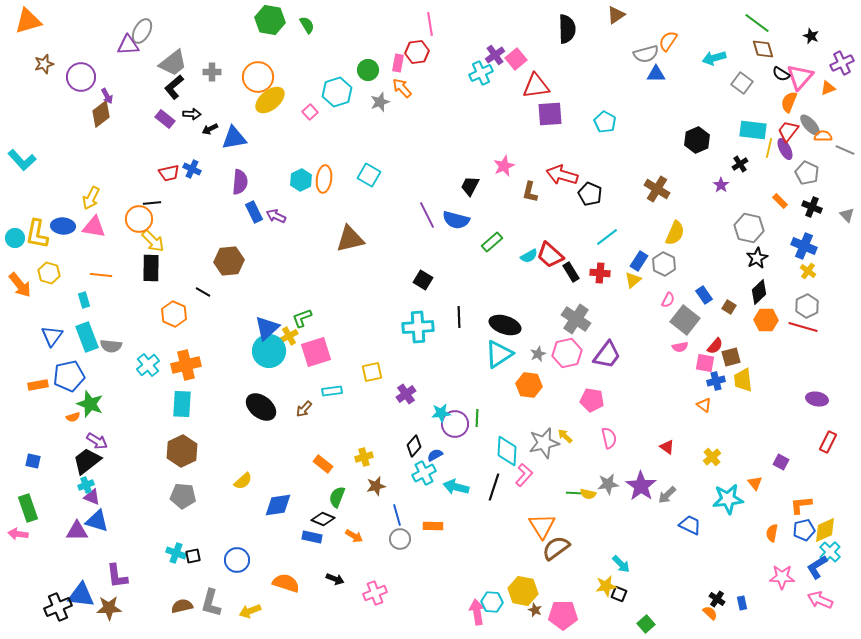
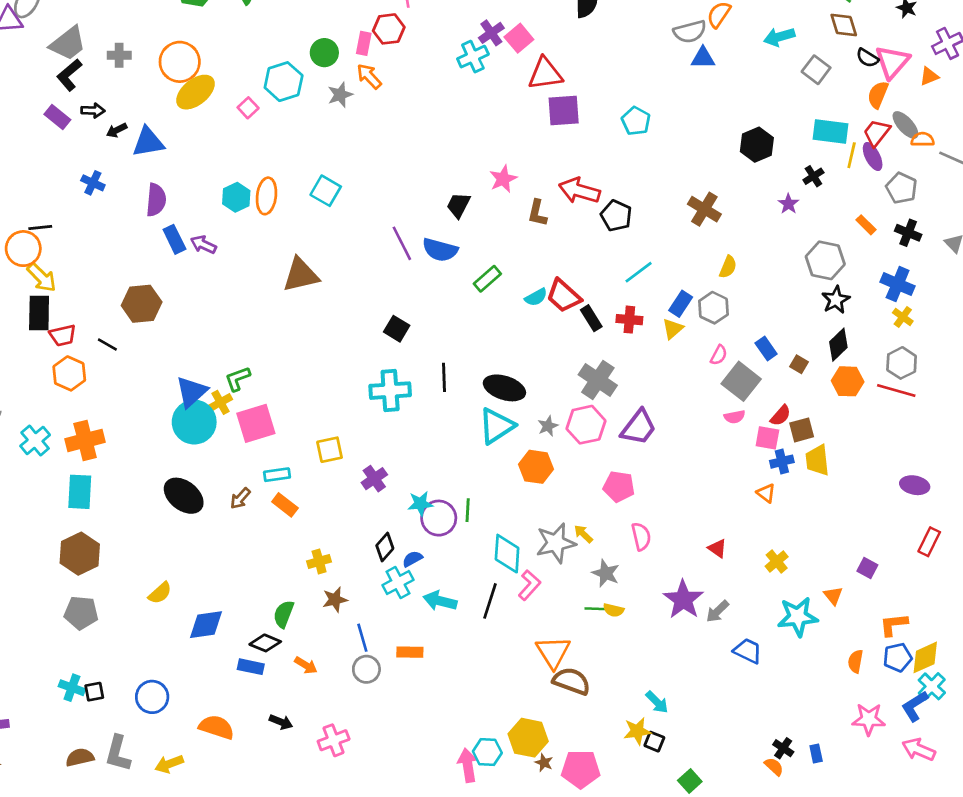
red trapezoid: (169, 173) -> (63, 335), moved
yellow semicircle: (675, 233) -> (728, 267), size x0.7
orange rectangle: (323, 464) -> (285, 505), moved
gray star: (608, 484) -> (606, 573), moved, turned 30
brown semicircle: (556, 548) -> (572, 681), turned 56

